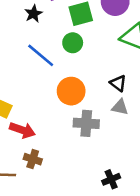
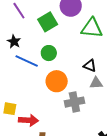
black star: (33, 14) -> (14, 42), moved
green circle: (73, 43) -> (49, 53), moved

